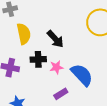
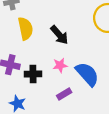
black cross: (38, 59) -> (33, 74), moved

